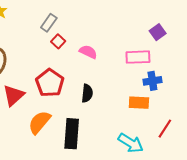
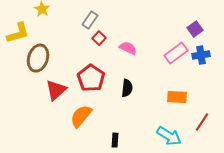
pink rectangle: (138, 57) -> (176, 53), turned -35
blue cross: (152, 81) -> (201, 55), moved
black rectangle: (72, 134) -> (115, 140), moved, size x0.5

